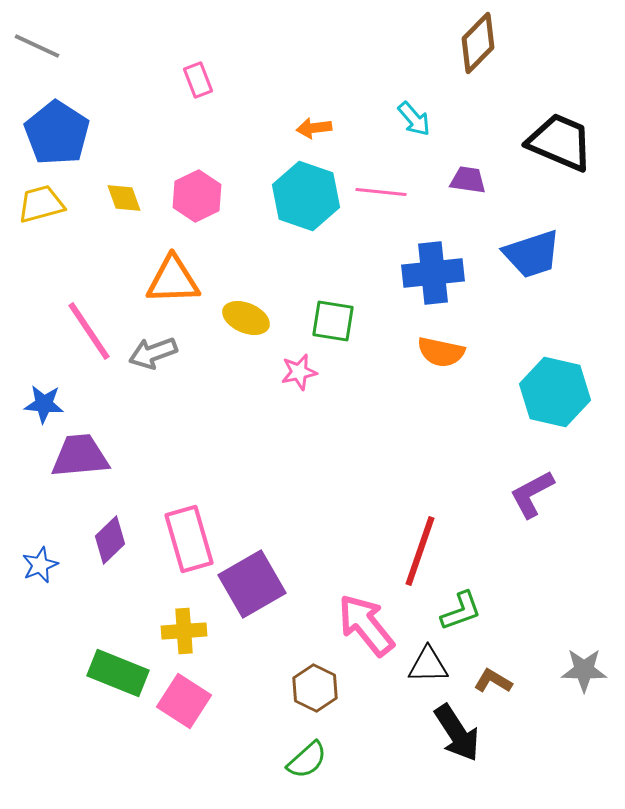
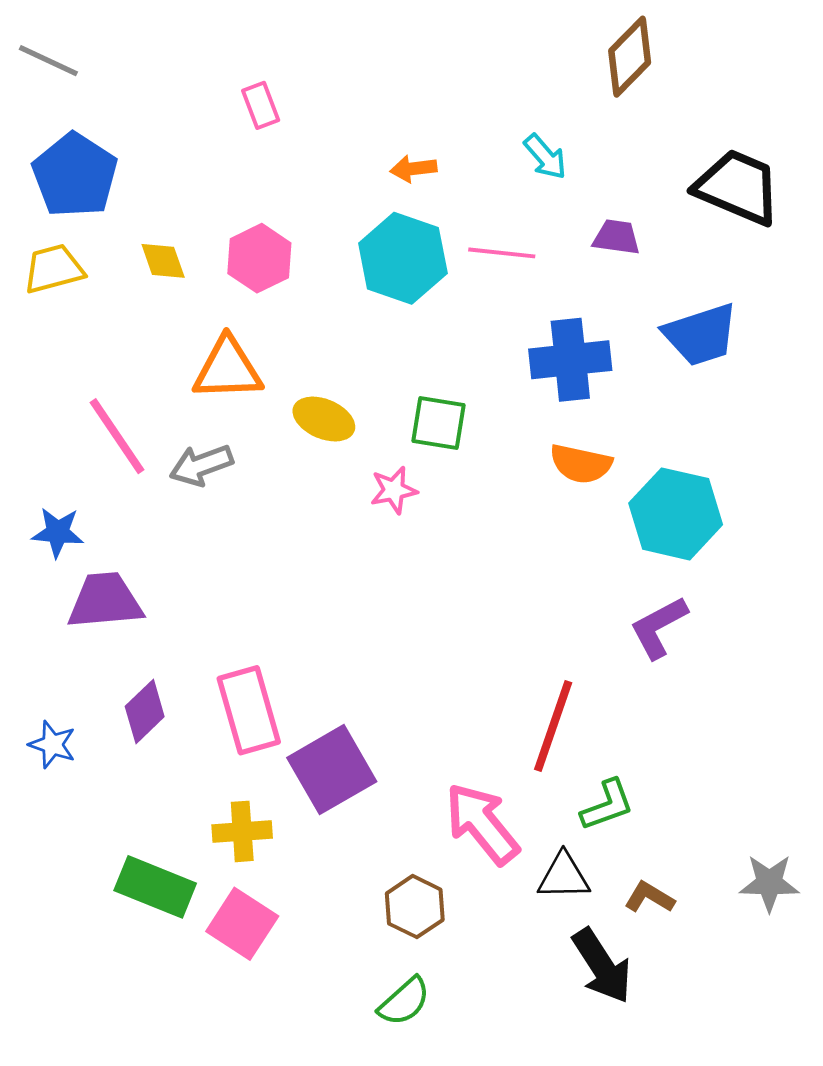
cyan hexagon: (555, 392) -> (676, 514), moved
purple L-shape: (532, 494) -> (659, 627), moved
blue star: (40, 565) -> (52, 745), turned -30

